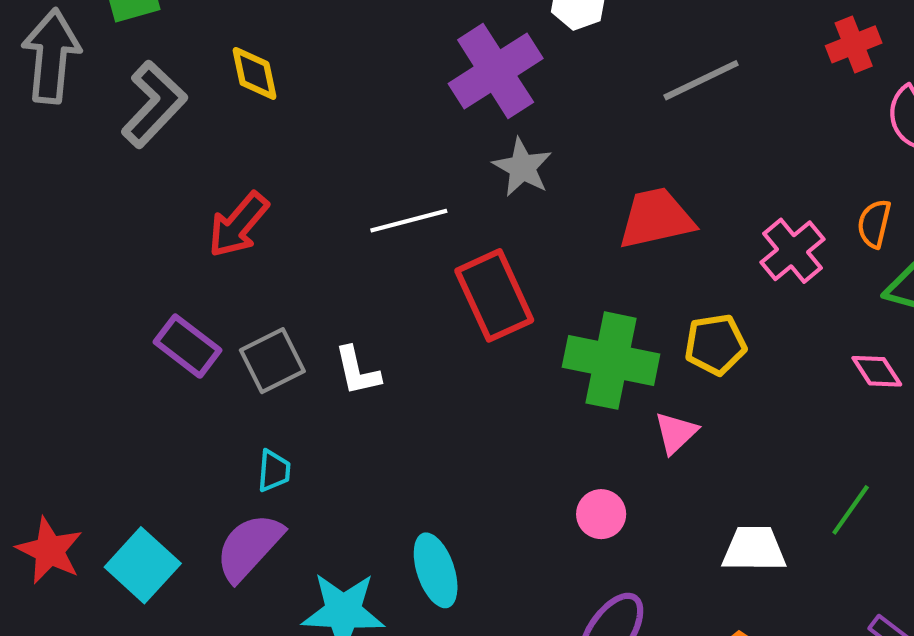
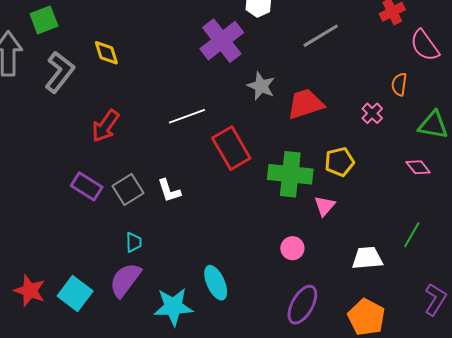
gray star: (522, 167) -> (261, 86), moved
orange semicircle: (874, 224) -> (399, 84), moved
pink cross: (792, 251) -> (372, 113), size x0.7

